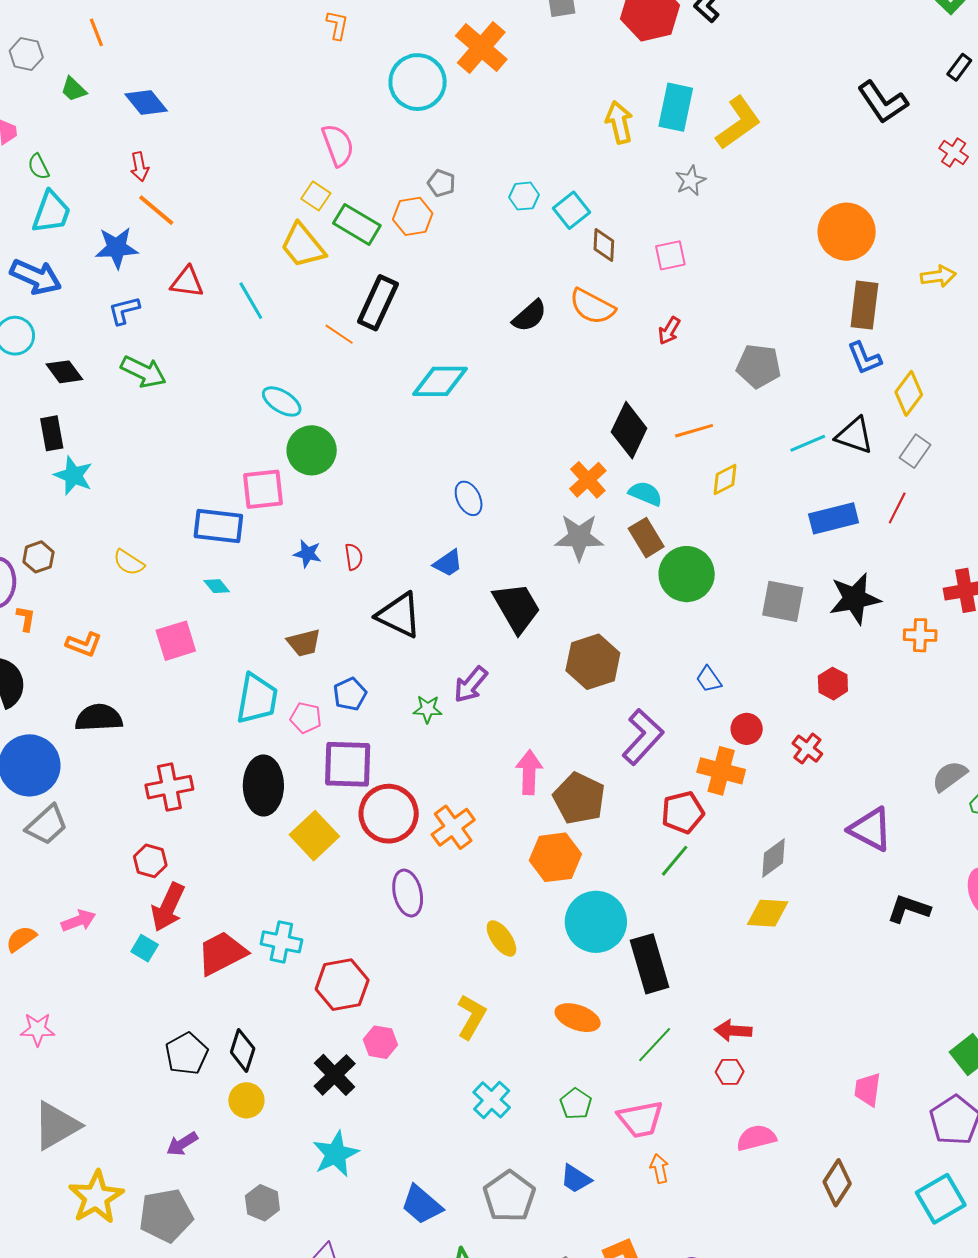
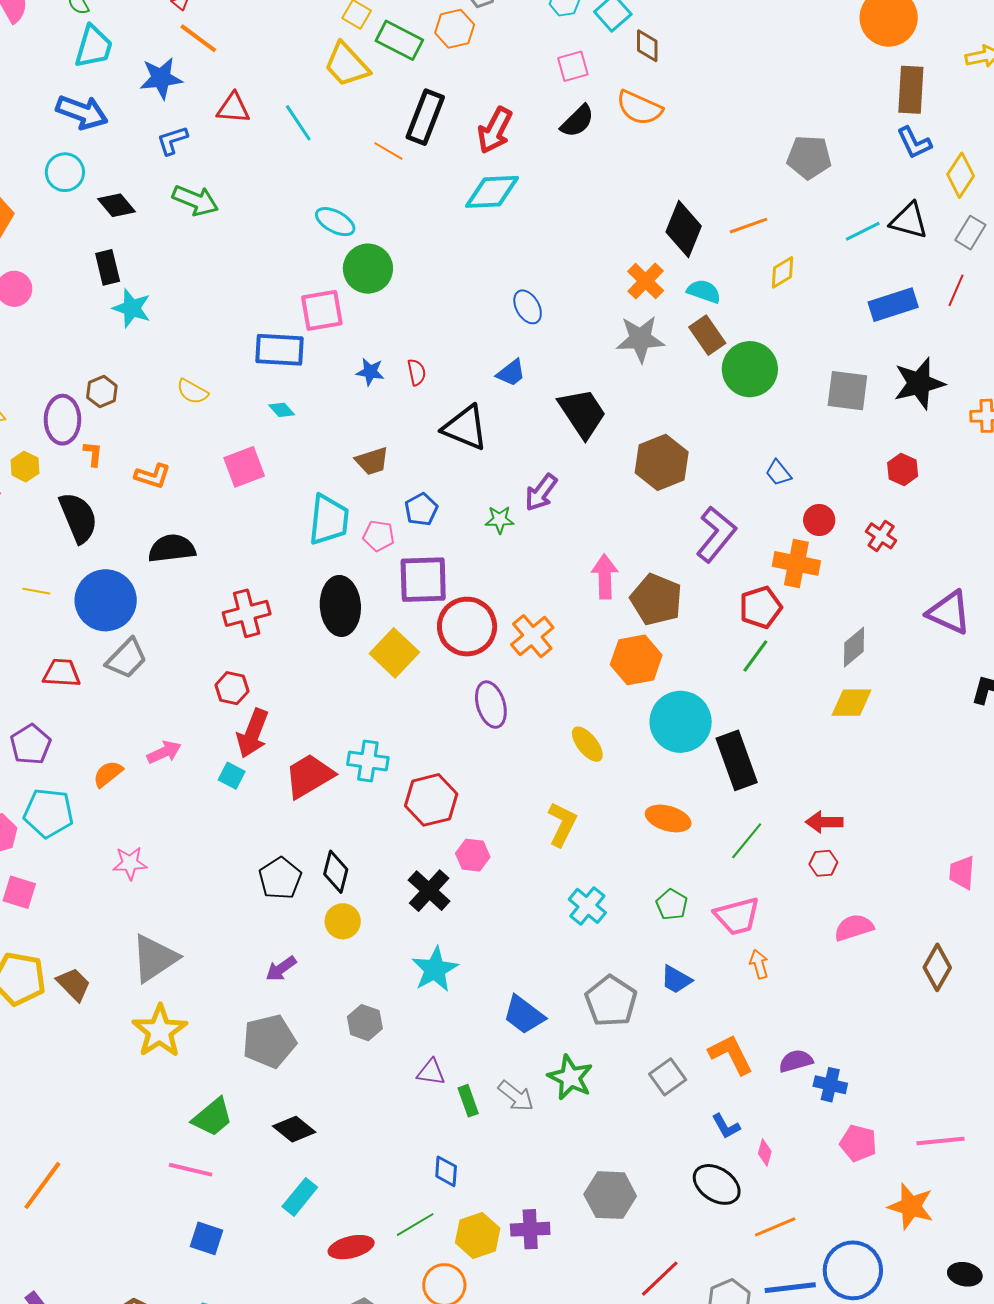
pink square: (670, 255) -> (573, 66), moved
red arrow: (669, 331) -> (495, 130), moved, size x1.6
yellow star: (96, 1197) -> (160, 1031), moved

